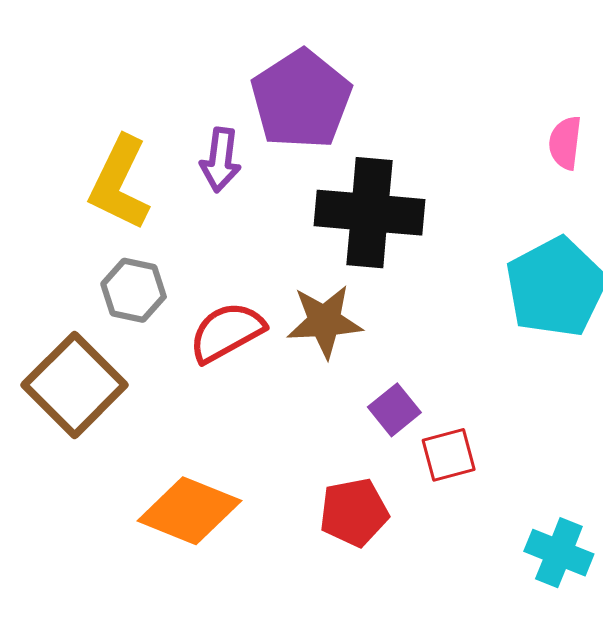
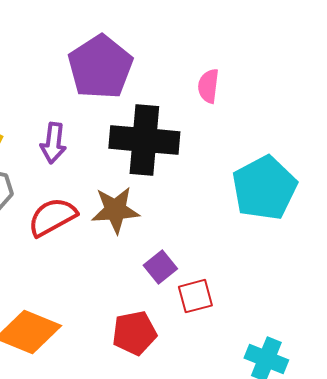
pink semicircle: (565, 143) -> (208, 86), moved
purple arrow: (220, 160) -> (53, 143), moved

